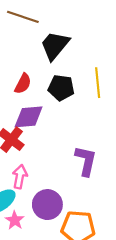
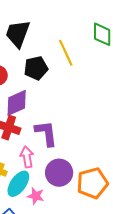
purple L-shape: (86, 161) -> (46, 133), moved

